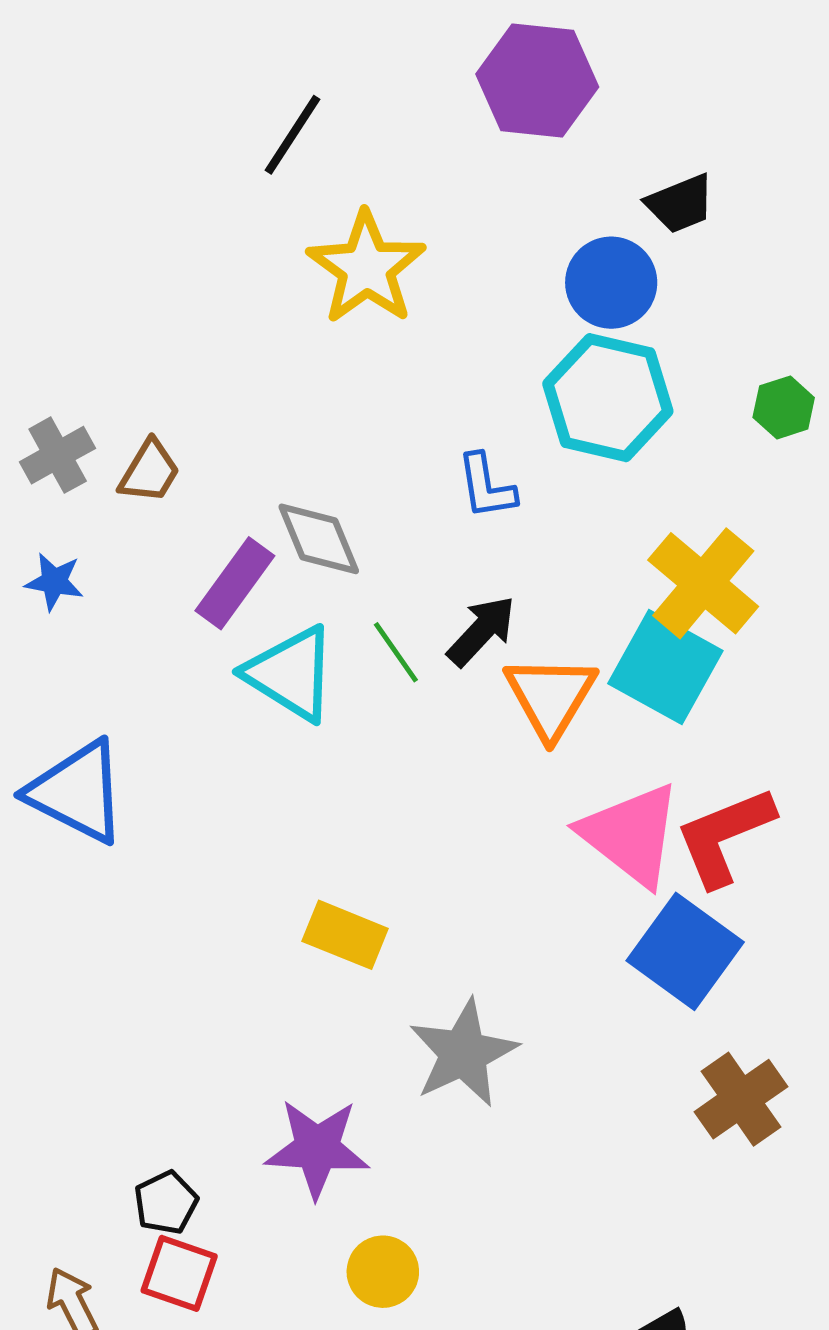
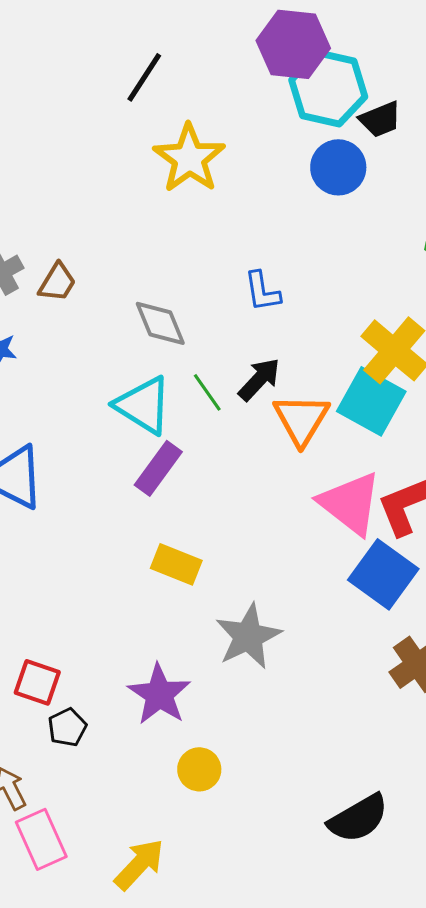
cyan hexagon: (608, 398) -> (328, 88), moved
purple rectangle: (235, 583) -> (158, 468), moved
purple star: (317, 1148) -> (159, 694), turned 30
red square: (179, 1273) -> (37, 682), moved

